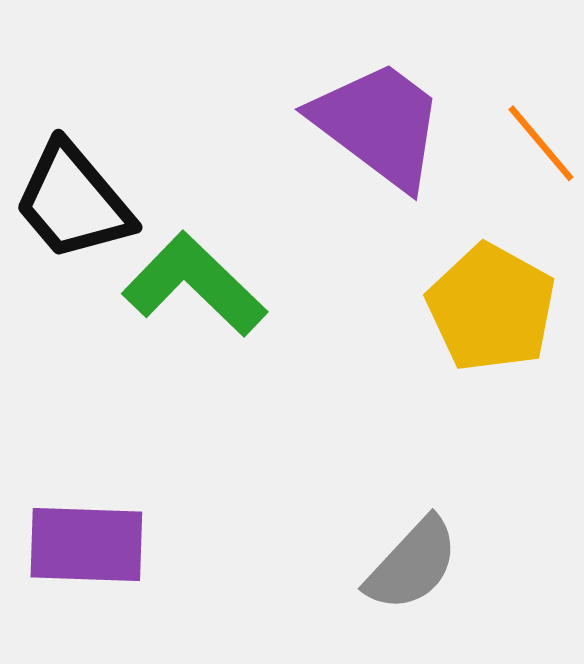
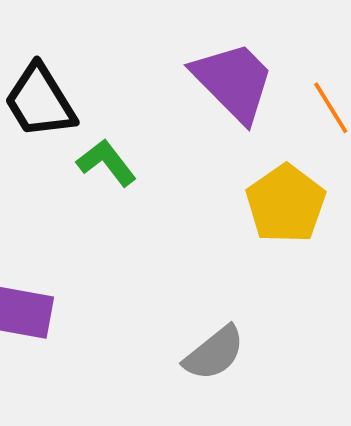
green L-shape: (194, 284) -> (106, 163), size x0.7

